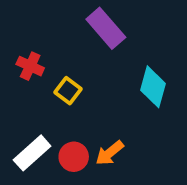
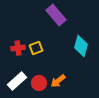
red cross: (30, 66) -> (18, 48), moved, turned -32
yellow square: (68, 91) -> (36, 48), turned 32

